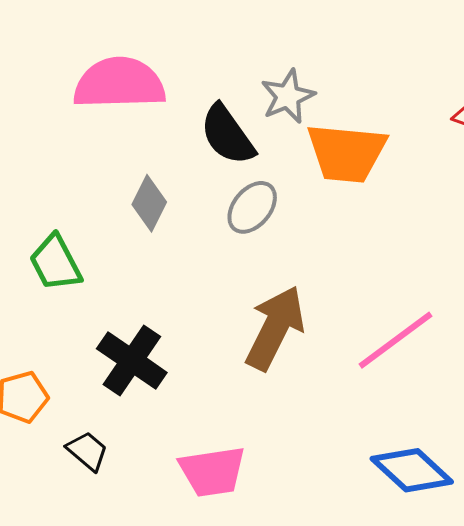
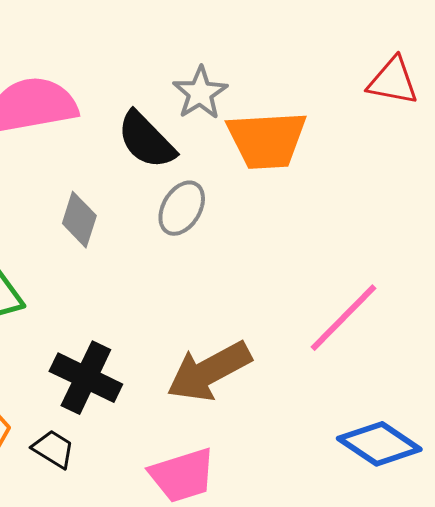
brown arrow: (275, 328) -> (209, 371), moved, turned -136
black trapezoid: (87, 451) -> (53, 449), moved

